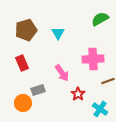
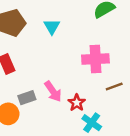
pink arrow: (62, 73) -> (53, 91), moved
cyan cross: (100, 109) -> (92, 123), moved

